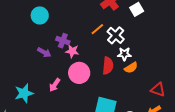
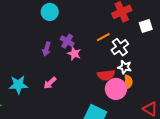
purple arrow: (44, 52) -> (47, 49), turned 64
red semicircle: (108, 66) -> (106, 75), turned 66
orange semicircle: (131, 68) -> (128, 82), turned -72
pink circle: (79, 73) -> (116, 89), moved

